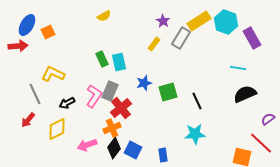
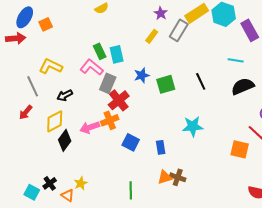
pink L-shape: (94, 96) -> (92, 67), moved, turned -85
black line: (197, 101) -> (201, 81), moved
pink arrow: (87, 145) -> (90, 127), moved
black diamond: (114, 148) -> (65, 140), moved

